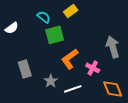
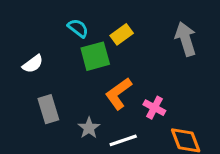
yellow rectangle: (71, 11) -> (122, 34), moved
white semicircle: (12, 28) -> (33, 64), moved
gray arrow: (113, 47) -> (186, 39), moved

